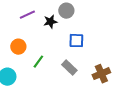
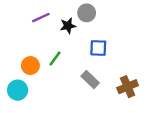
orange circle: (18, 47) -> (30, 66), moved
green line: (38, 62) -> (55, 59), moved

